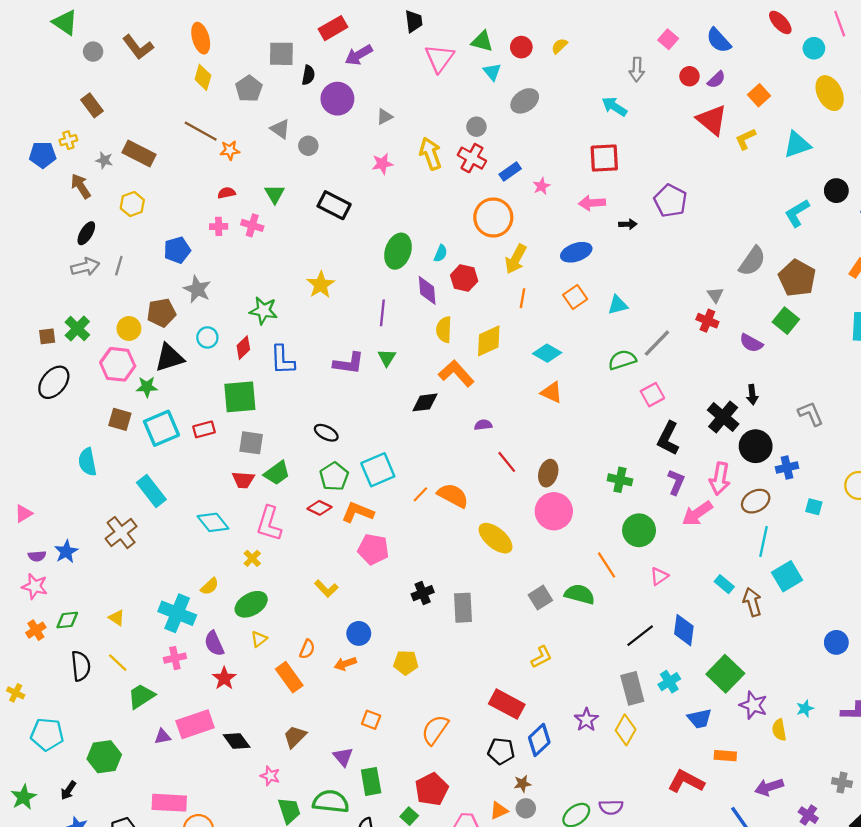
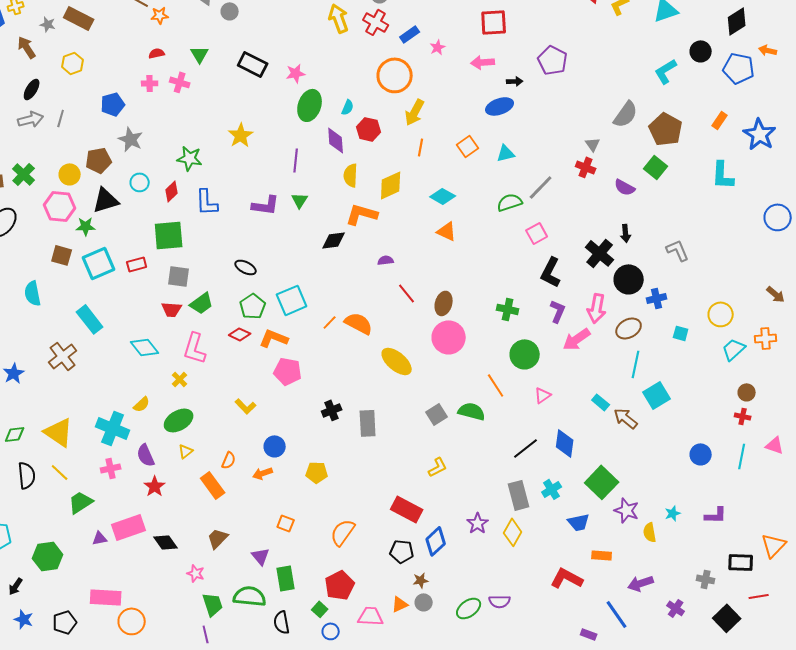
pink star: (382, 164) -> (296, 73), moved
blue ellipse: (576, 252) -> (500, 106), moved
orange L-shape: (456, 373) -> (362, 214), turned -32
brown arrow: (752, 602) -> (626, 418), turned -35
yellow triangle: (117, 618) -> (59, 432), size x2.0

